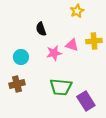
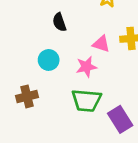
pink star: (54, 53) -> (86, 67), moved
cyan circle: (21, 57) -> (49, 60), moved

